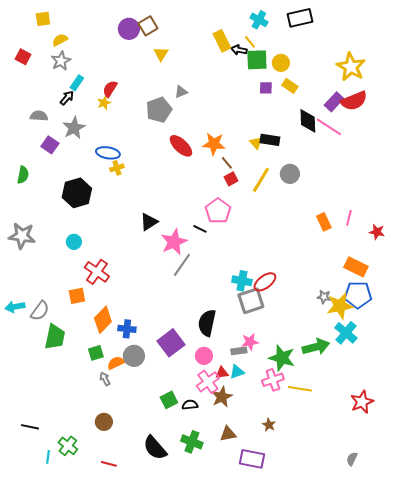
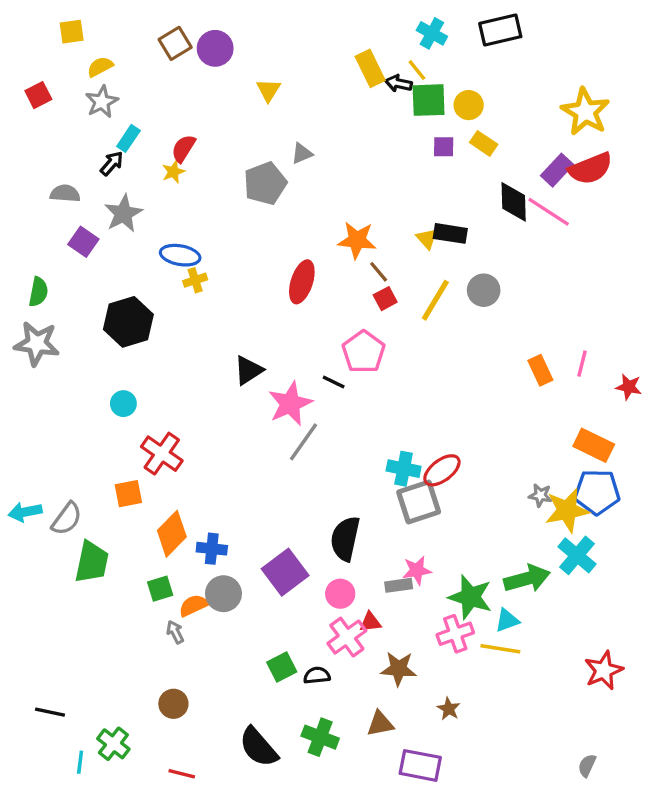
brown square: (148, 26) -> (175, 43), moved
red square: (23, 57) -> (38, 95), turned 35
red ellipse: (181, 146) -> (302, 282), moved, turned 65
gray star: (22, 236) -> (37, 344), moved
cyan triangle: (237, 372) -> (507, 620), moved
brown star: (222, 397) -> (399, 669), moved, turned 30

